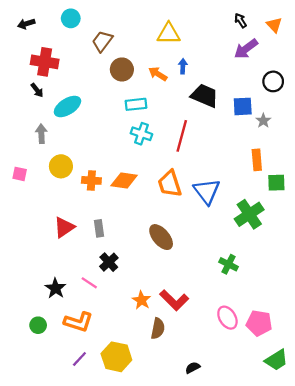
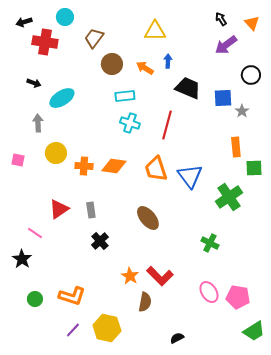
red cross: (45, 62) -> (45, 42), moved
black arrow: (37, 90) -> (34, 83), turned -32
pink line: (89, 283) -> (35, 233), moved
black star: (56, 288) -> (22, 259), moved

